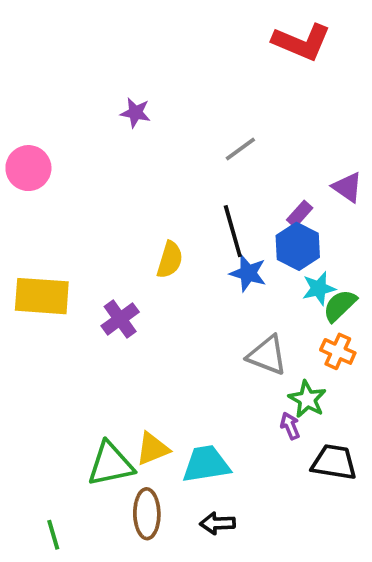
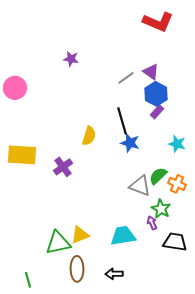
purple triangle: (347, 187) -> (151, 72), moved
blue hexagon: (298, 246) -> (156, 94), moved
cyan star: (319, 288) -> (177, 144), moved, turned 30
green semicircle: (340, 306) -> (158, 176), moved
cyan trapezoid: (206, 464) -> (123, 236), moved

